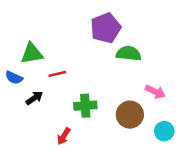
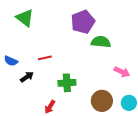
green triangle: (32, 53) -> (25, 18), moved, turned 48
brown circle: (130, 115) -> (102, 101), moved

